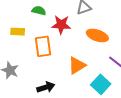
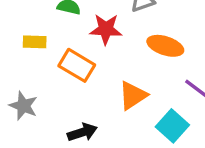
orange rectangle: (43, 46) -> (77, 65), turned -50

